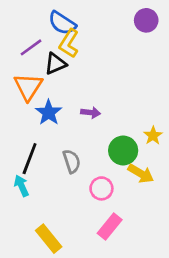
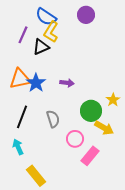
purple circle: (146, 20) -> (86, 15), moved
purple line: (31, 47) -> (23, 35), turned -30
orange triangle: (28, 87) -> (20, 79), moved, turned 45
cyan arrow: (21, 186) -> (18, 147), moved
pink rectangle: (110, 226) -> (90, 156), moved

